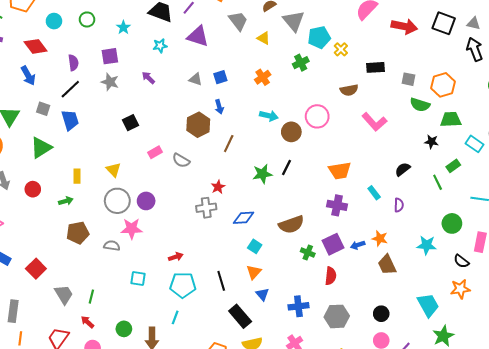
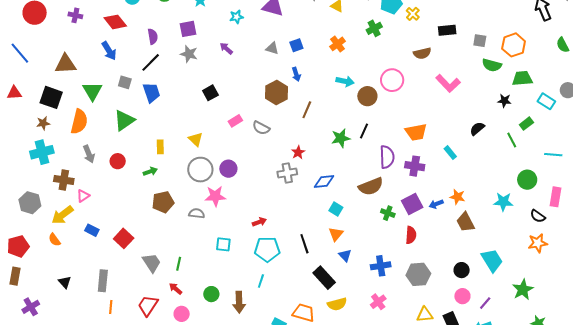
purple semicircle: (399, 205) -> (387, 157), moved, size x1.6
cyan trapezoid: (428, 305) -> (492, 260), moved

